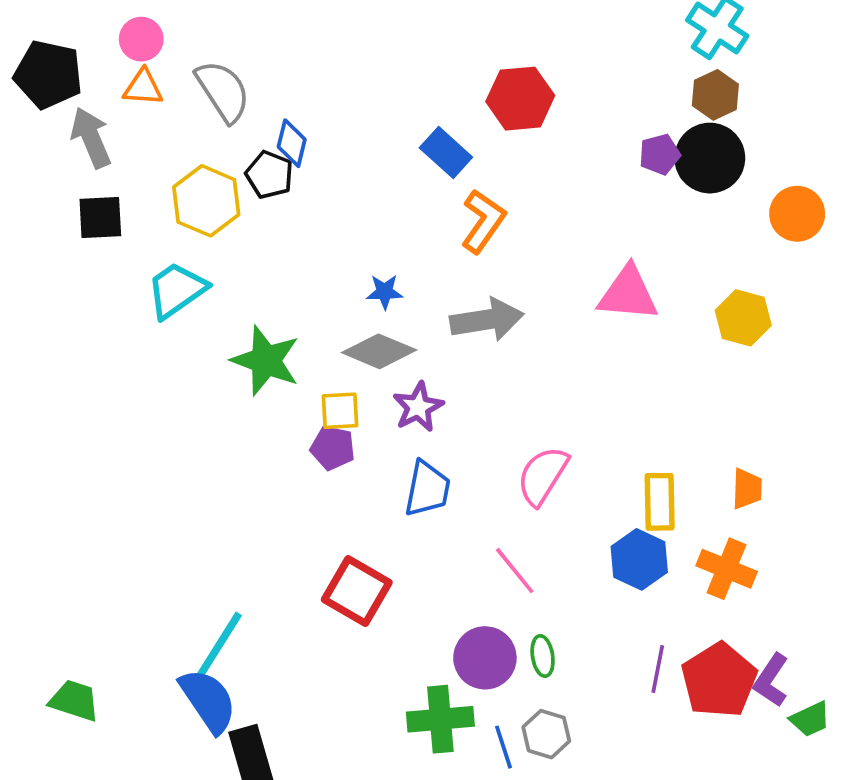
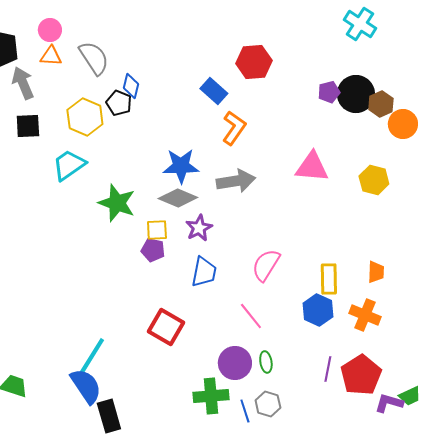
brown hexagon: (715, 95) -> (381, 104), moved
blue star: (385, 292) -> (181, 166), size x1.8
purple L-shape: (771, 680) -> (389, 403), moved, turned 72

